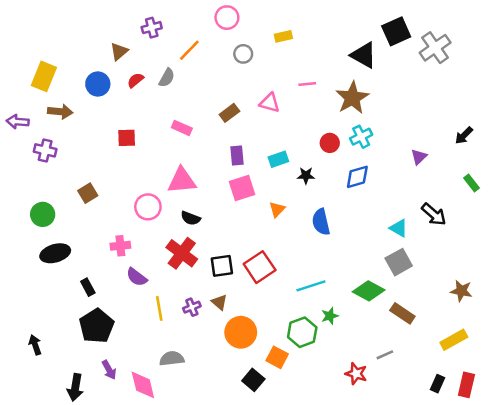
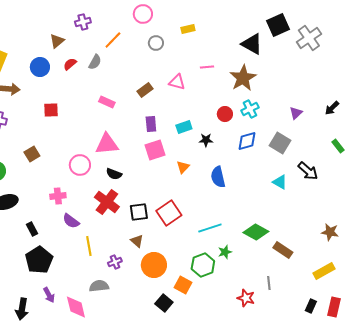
red square: (127, 138) -> (51, 110), moved
purple triangle: (419, 157) -> (296, 113), moved
gray square: (399, 262) -> (280, 143), moved, turned -30
purple cross: (192, 307) -> (115, 262), moved
gray line: (385, 355) -> (269, 283), turned -72

